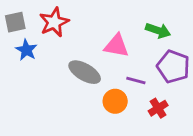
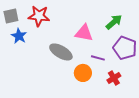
red star: (54, 22) -> (39, 16), turned 30
green arrow: (158, 31) -> (114, 22), turned -60

